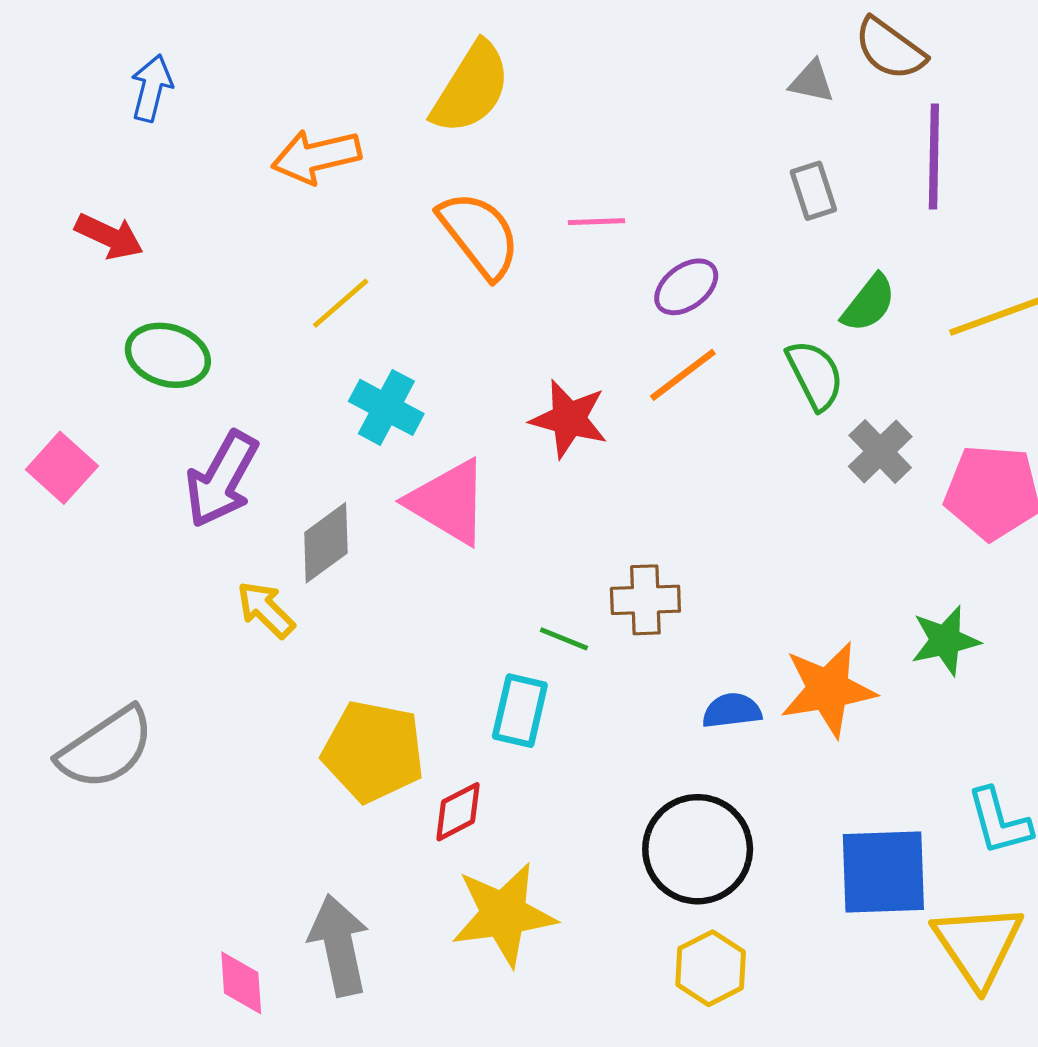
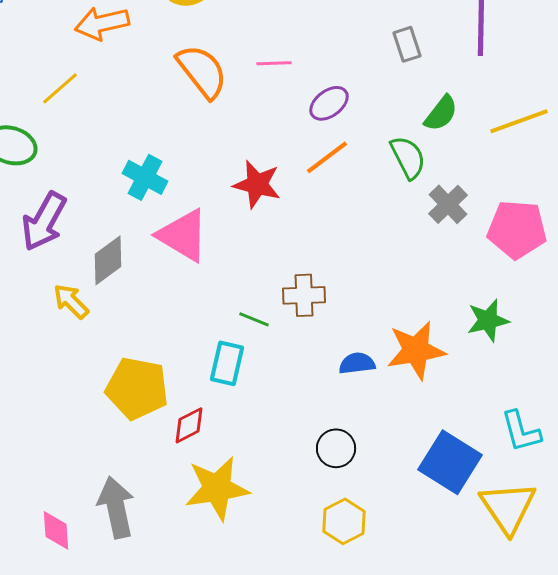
yellow line: (341, 303) -> (60, 88), moved
black circle: (698, 849) -> (336, 448), size x0.6
blue square: (883, 872) -> (450, 462), turned 34

